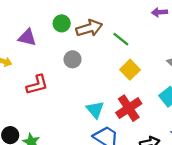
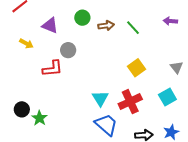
brown arrow: (89, 28) -> (106, 26), size x0.7
green line: (121, 39) -> (133, 28), moved
gray circle: (72, 59) -> (68, 50), moved

